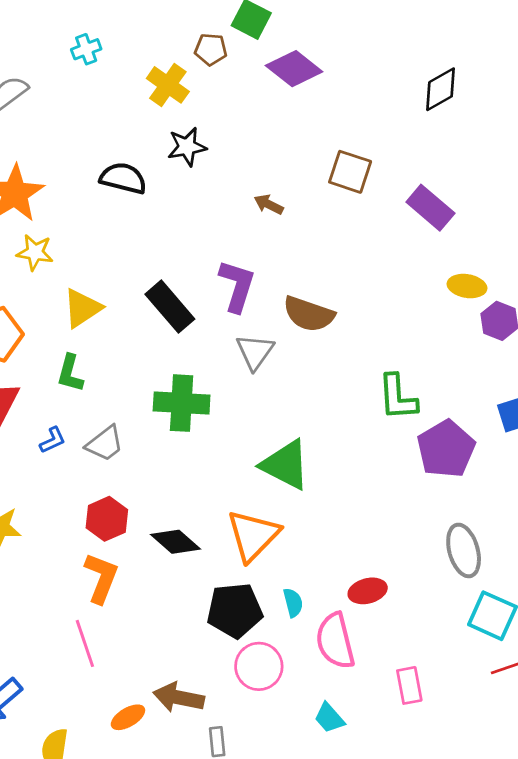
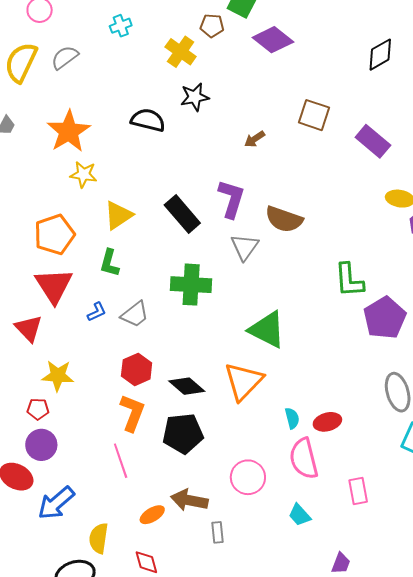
brown arrow: (269, 204) -> (255, 139), turned -60
cyan semicircle: (293, 603) -> (292, 418), moved
black pentagon: (235, 610) -> (183, 433), moved

